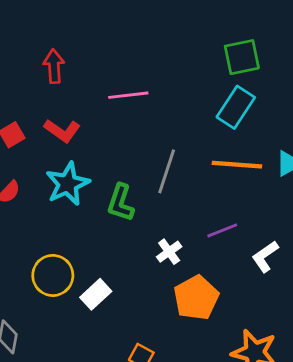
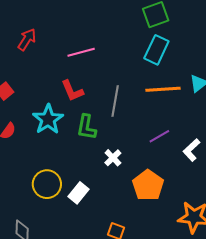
red arrow: (54, 66) -> (27, 40), turned 45
red L-shape: (62, 131) -> (72, 91), moved, turned 40
white cross: (169, 252) -> (113, 158), moved

